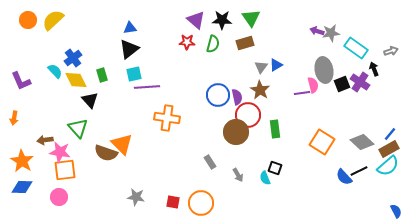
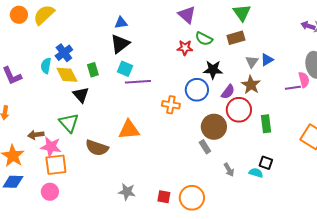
black star: (222, 20) -> (213, 70), moved
red star: (187, 42) -> (185, 48), moved
green semicircle: (213, 44) -> (204, 39), turned 102
cyan semicircle: (55, 71) -> (46, 66), turned -126
cyan square: (134, 74) -> (125, 69), turned 35
blue circle: (218, 95) -> (197, 90), moved
purple semicircle: (237, 97) -> (228, 92), turned 49
orange cross: (167, 118) -> (171, 105), moved, size x0.7
brown circle: (236, 132) -> (214, 127), moved
orange triangle: (122, 144) -> (129, 130), moved, turned -50
gray rectangle: (210, 162) -> (205, 147), moved
cyan semicircle: (265, 178) -> (256, 173), turned 128

